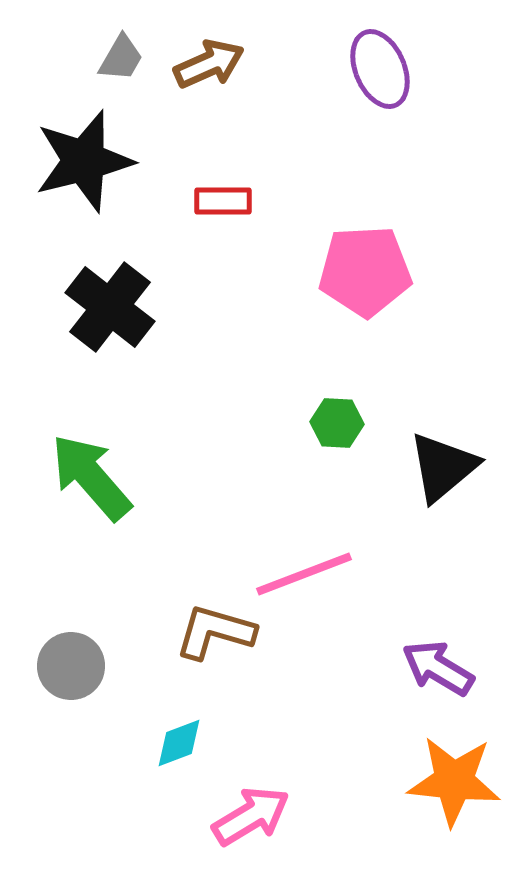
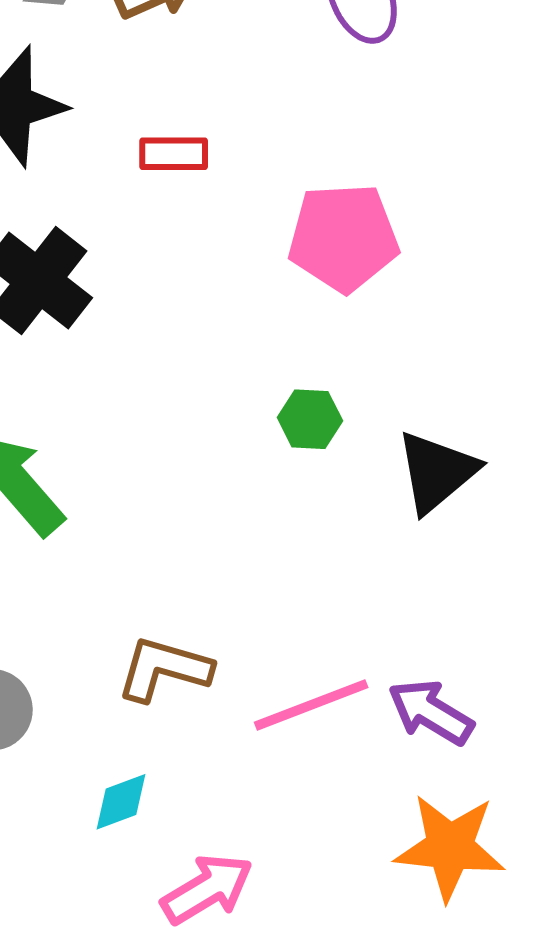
pink line: (304, 574) -> (311, 705), moved

